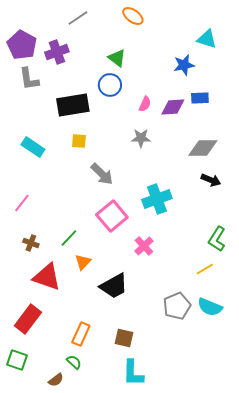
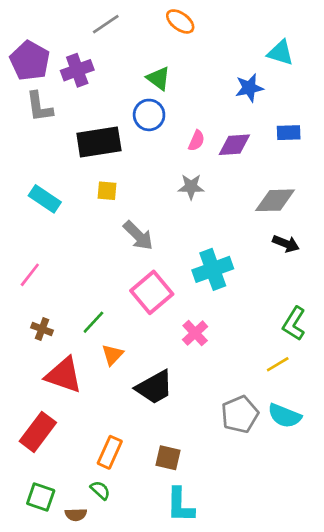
blue rectangle: (200, 98) -> (289, 133), moved
green square: (17, 360) -> (41, 497), moved
brown semicircle: (56, 380) -> (76, 515), turned 35

